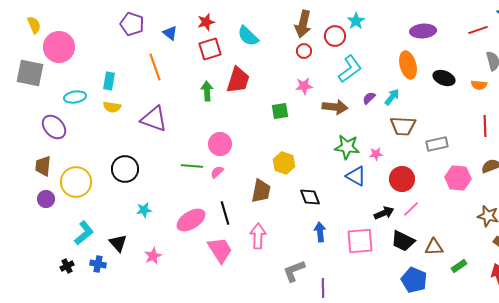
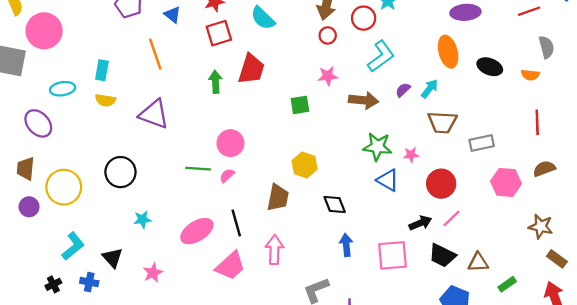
pink trapezoid: (220, 250) -> (230, 266), turned 80

